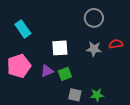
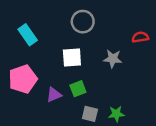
gray circle: (94, 18) -> (83, 22), moved
red semicircle: (116, 44) -> (140, 37), moved
purple triangle: (47, 71) -> (54, 95), moved

